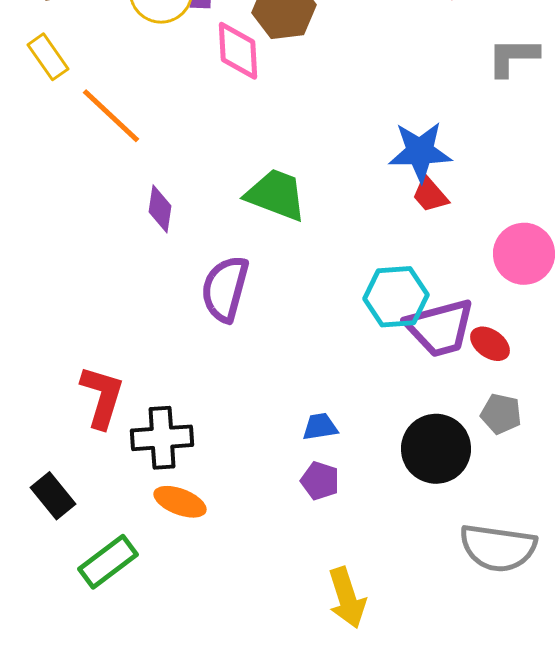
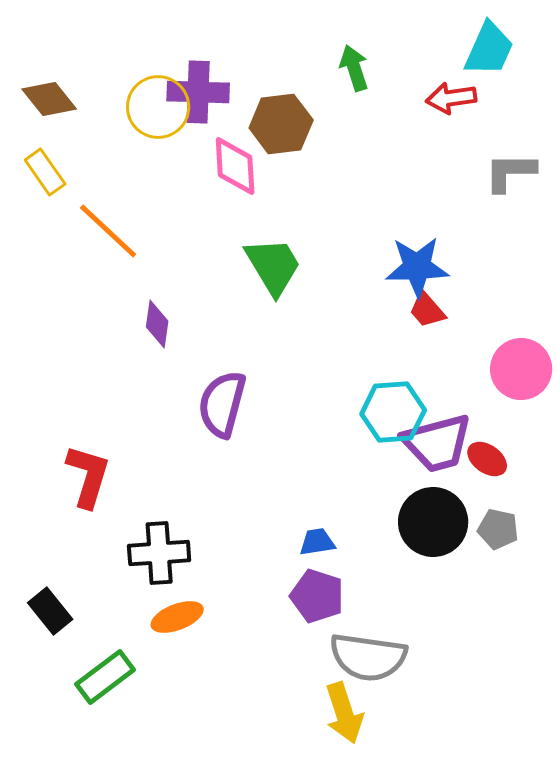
green trapezoid: (276, 195) -> (273, 266), moved, turned 38
red L-shape: (102, 397) -> (88, 476), moved
black circle: (436, 449) -> (433, 522), moved
purple pentagon: (320, 481) -> (317, 596), size x1.4
orange ellipse: (180, 502) -> (177, 617), turned -42
gray semicircle: (498, 548) -> (368, 657), moved

